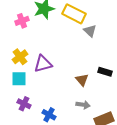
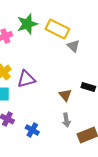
gray arrow: (83, 105) -> (66, 120), turned 72

